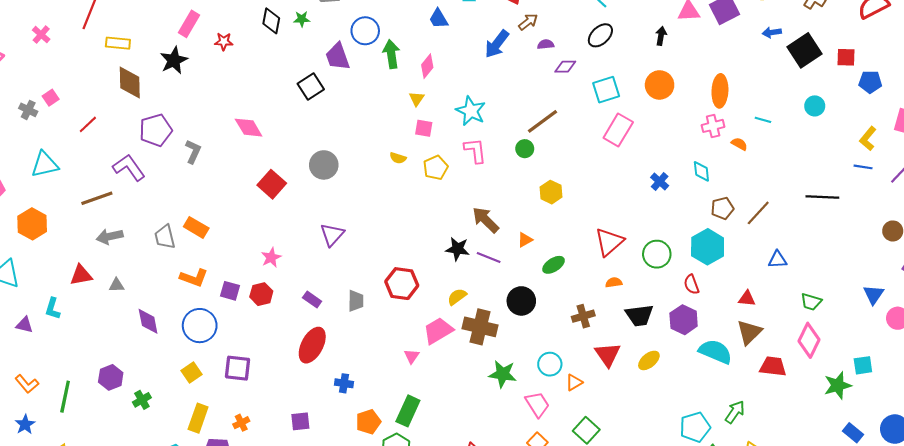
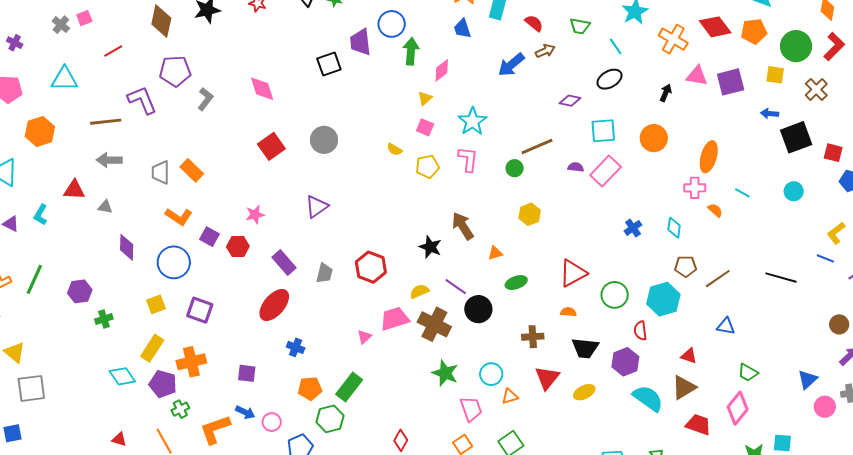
purple semicircle: (546, 44) -> (576, 167), moved
purple line: (489, 258) -> (456, 287), moved
purple rectangle: (312, 300) -> (284, 263), size x1.4
green line: (65, 397) -> (34, 279), moved
orange cross: (241, 423) -> (191, 362), size x1.8

